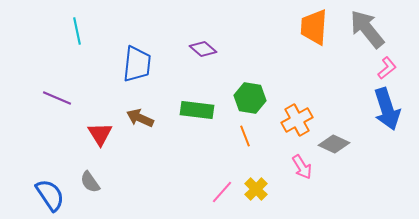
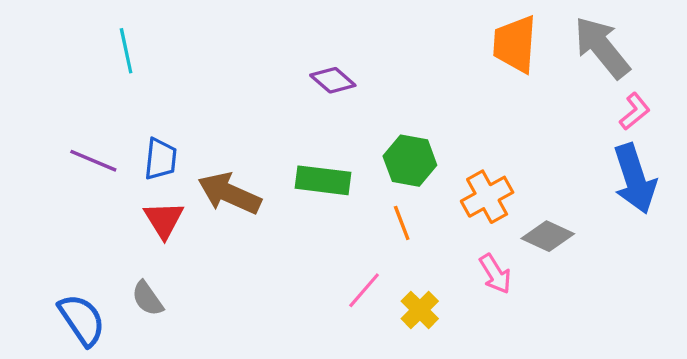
blue trapezoid: (137, 64) -> (161, 159), moved, size x0.7
brown arrow: (140, 118) -> (229, 193), size x1.4
pink line: (222, 192) -> (364, 290), moved

